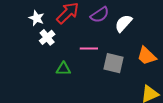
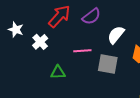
white star: (37, 18) -> (16, 30), moved
white semicircle: (123, 23) -> (116, 35), moved

